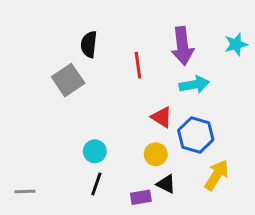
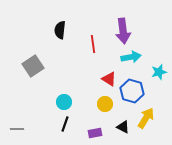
cyan star: (236, 44) -> (159, 72), moved
gray square: (68, 80) -> (33, 66), moved
black triangle: (166, 184) -> (123, 127), moved

